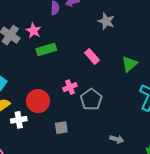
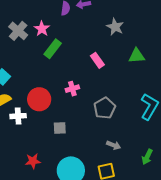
green rectangle: (46, 49) -> (53, 49), turned -42
green triangle: (130, 64) -> (137, 56), moved, turned 30
gray pentagon: (91, 99) -> (105, 108), moved

